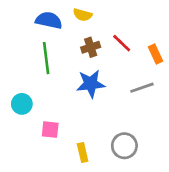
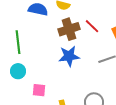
brown cross: (91, 47) -> (69, 29), size x1.5
green line: (46, 58) -> (18, 42), moved

